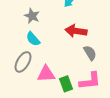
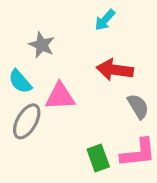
cyan semicircle: (33, 39) -> (20, 81), moved
pink triangle: (46, 74) -> (60, 96), moved

